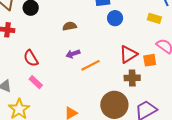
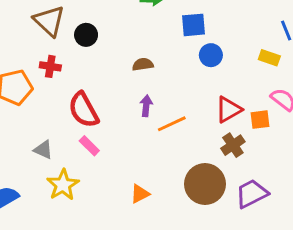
purple arrow: (73, 54) -> (146, 106), turned 112
red semicircle: (31, 58) -> (84, 110), size x1.4
brown cross: (132, 78) -> (233, 145), turned -35

